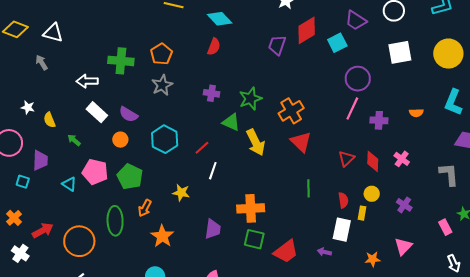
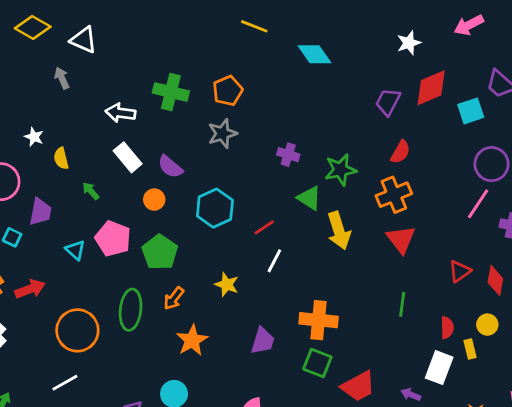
red semicircle: (214, 47) -> (400, 152), moved
yellow rectangle: (362, 213) -> (470, 349), turned -32
red arrow: (43, 231) -> (30, 289), moved

